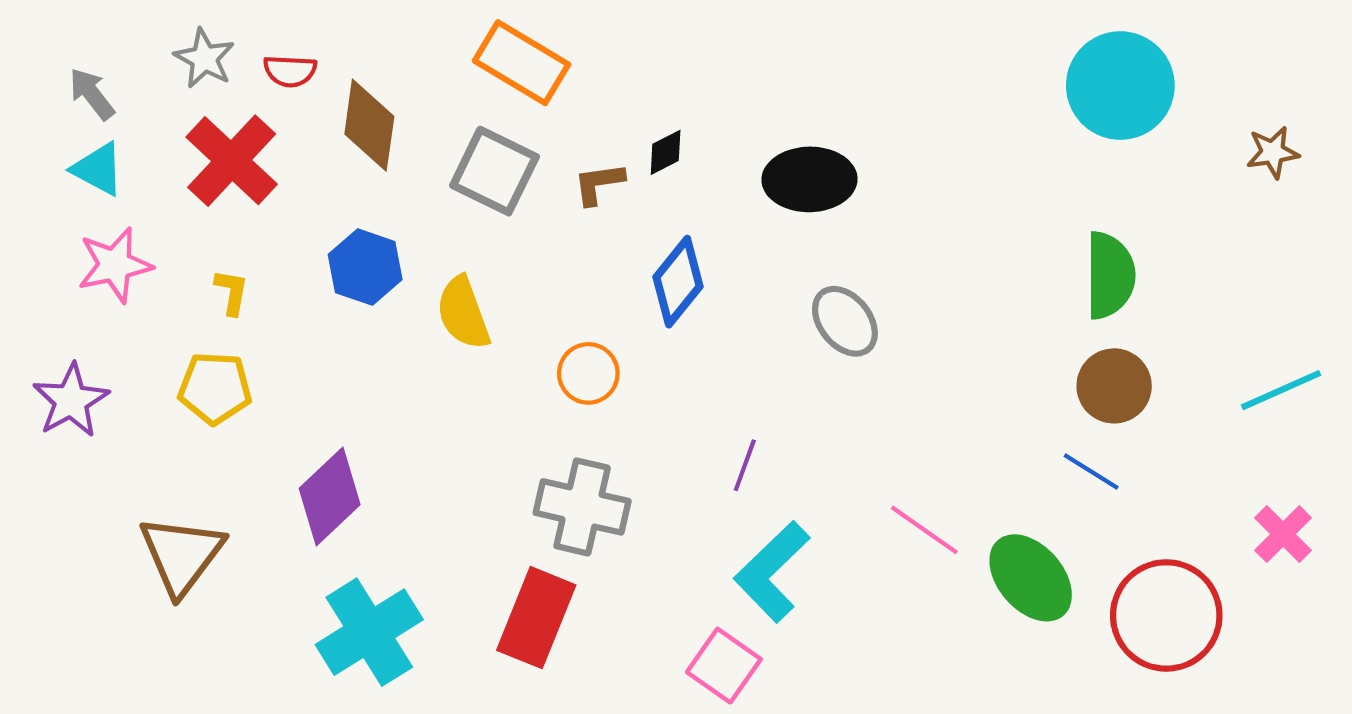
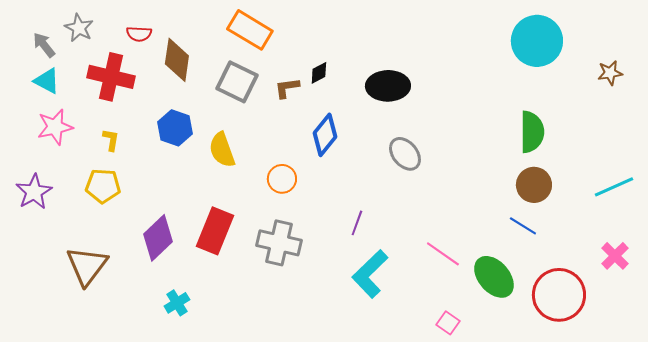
gray star: (204, 58) -> (79, 28), moved
red cross: (232, 161) -> (111, 77), turned -30
red rectangle: (536, 618) -> (215, 231), moved
cyan cross: (369, 632) -> (177, 303), size x0.5
pink square: (724, 666) -> (448, 323), moved, size x0.7

